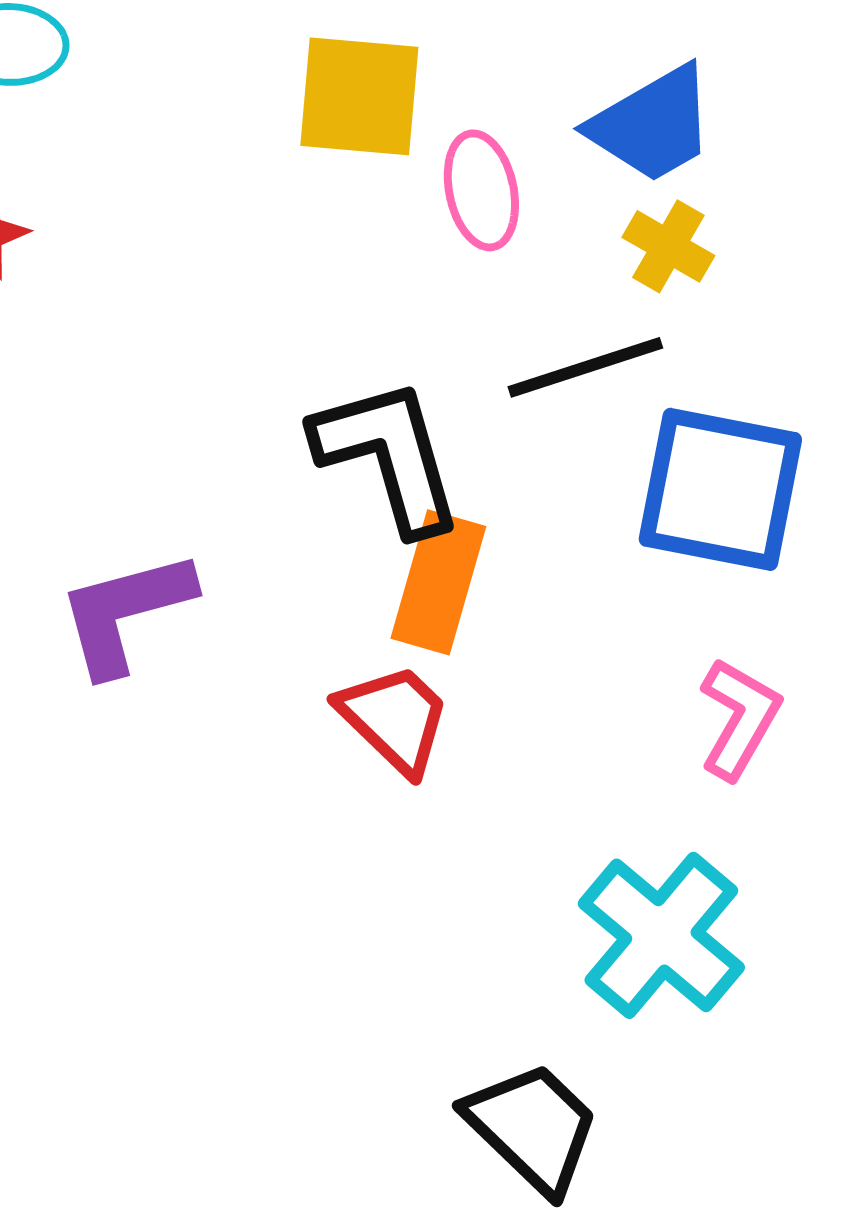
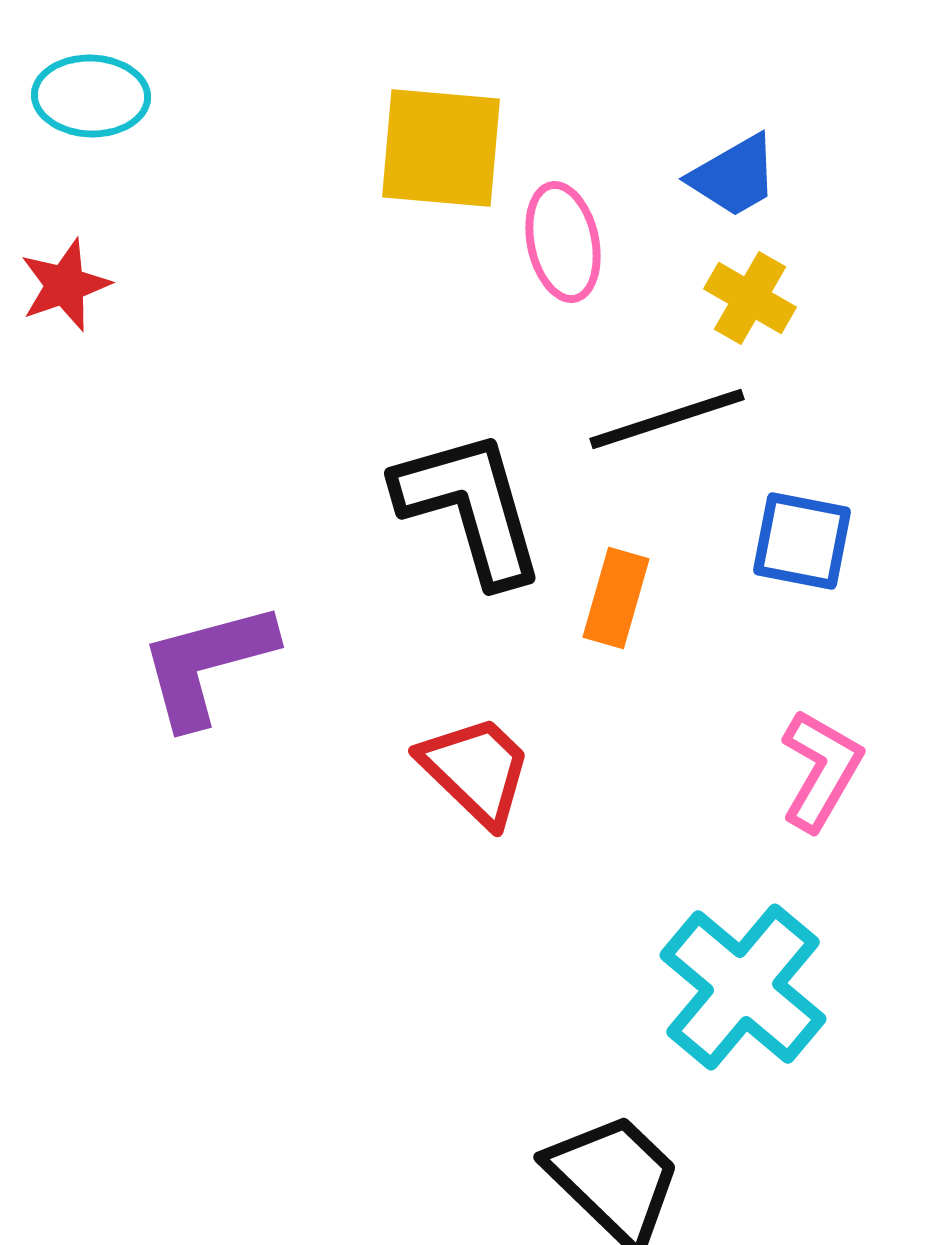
blue trapezoid: (652, 124) -> (734, 176), size x0.7
blue square: (720, 489) -> (802, 541), size x0.6
orange rectangle: (438, 582) -> (616, 598), moved, size x0.7

